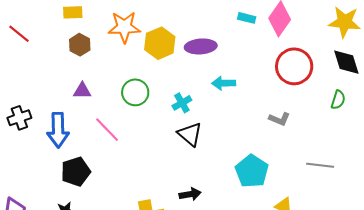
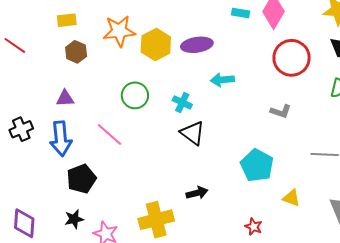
purple triangle: (82, 91) -> (65, 98), moved
cyan cross: (182, 103) -> (182, 102), turned -30

